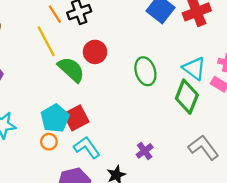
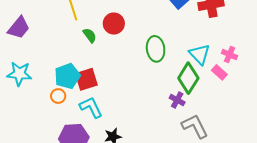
green semicircle: (71, 70) -> (90, 35), size x0.6
purple cross: (145, 151) -> (177, 100), moved, turned -35

